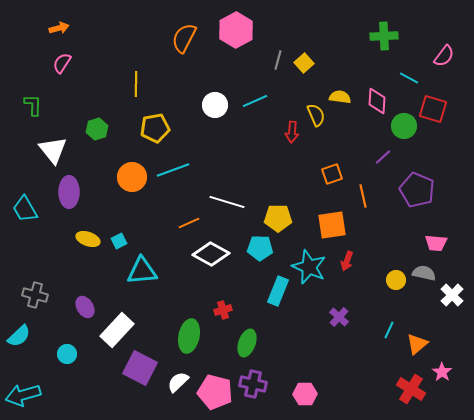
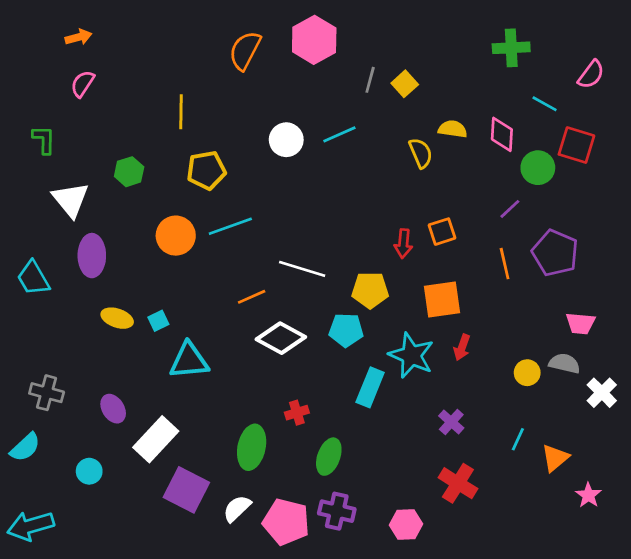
red arrow: (292, 132) -> (403, 244), moved
orange line: (363, 196) -> (505, 264), moved
red cross: (411, 389) -> (458, 483), moved

